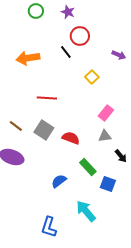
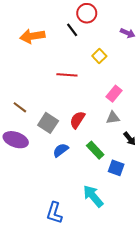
red line: (47, 98) -> (67, 75), moved
gray square: (44, 130) -> (48, 123), moved
red semicircle: (71, 138) -> (77, 120), turned -78
blue semicircle: (59, 181) -> (61, 150), moved

